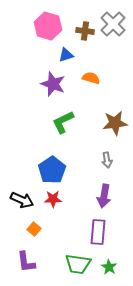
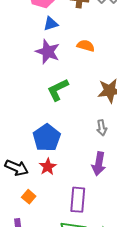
blue triangle: (66, 55) -> (51, 24), moved
red star: (53, 199) -> (48, 167), turned -30
purple rectangle: (98, 232) -> (78, 200), moved

